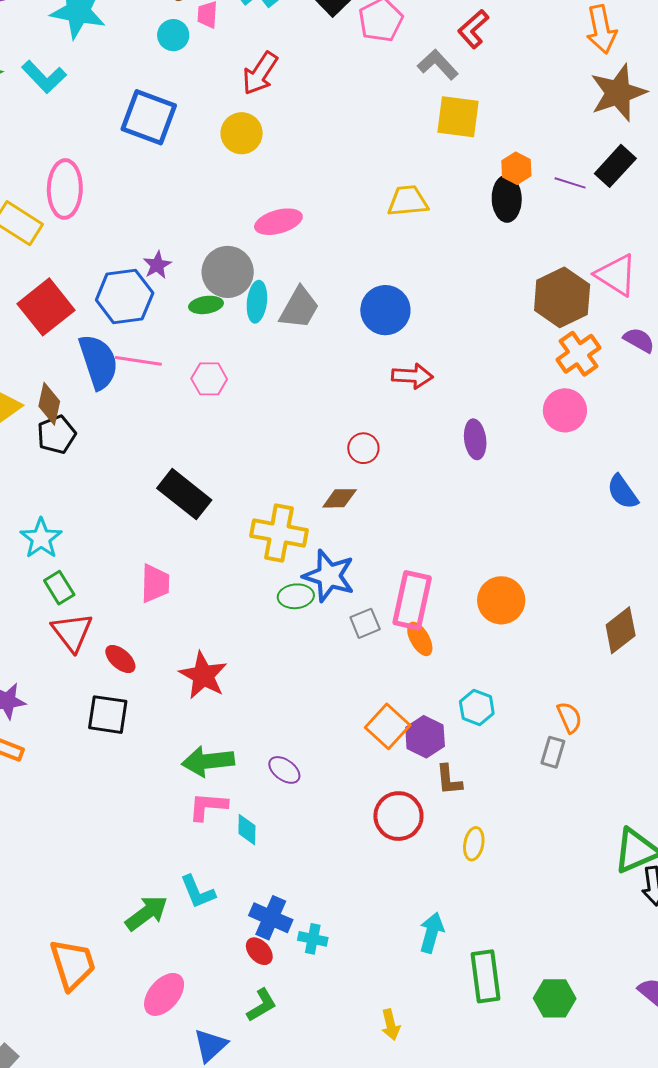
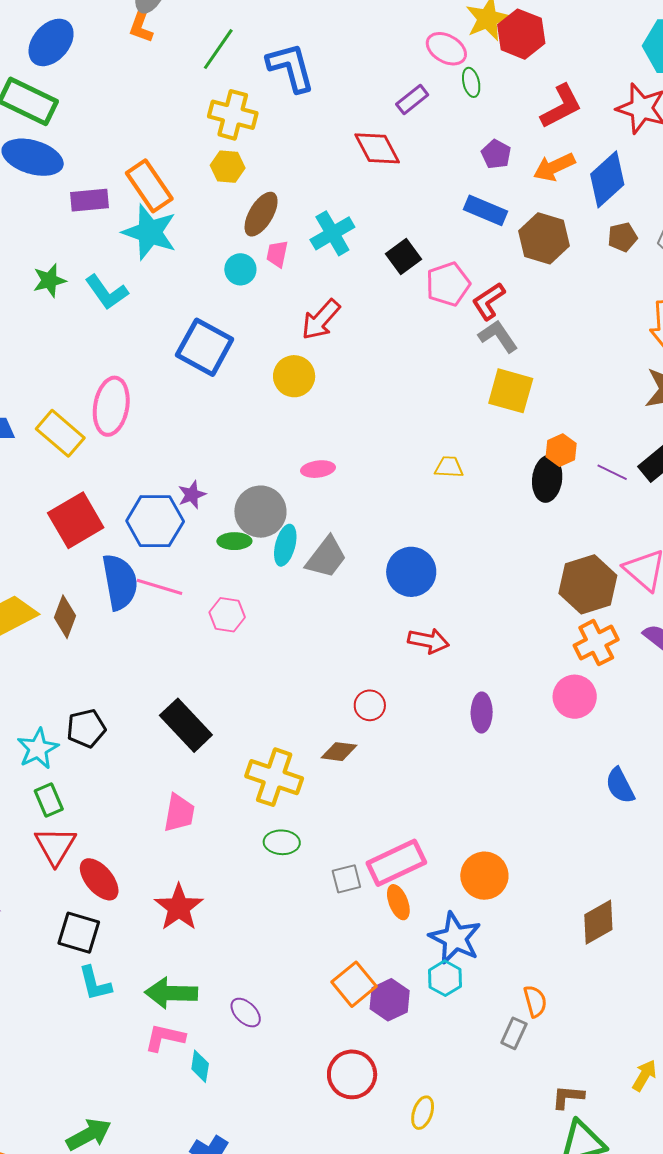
red L-shape: (473, 29) -> (489, 301), moved
yellow trapezoid: (408, 201) -> (449, 467), size x0.7
pink ellipse: (278, 222) -> (318, 469), size x0.7
black pentagon: (57, 435) -> (86, 728), moved
blue star: (329, 576) -> (455, 938), moved
pink trapezoid: (155, 583) -> (179, 813), moved
pink rectangle: (412, 600) -> (396, 863), turned 44
red ellipse: (120, 659) -> (99, 879), size x1.4
brown L-shape: (449, 780) -> (568, 1097), moved, turned 92
cyan L-shape: (198, 892) -> (95, 983), moved

